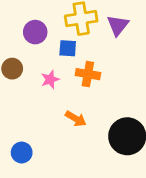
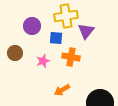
purple triangle: (118, 25) -> (86, 31), moved
orange arrow: (76, 119) -> (62, 90), turned 119

